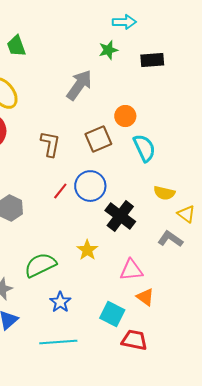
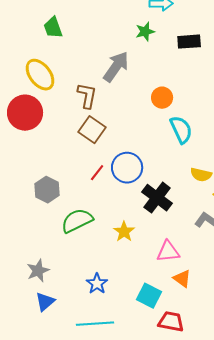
brown square: (98, 139) -> (92, 130), moved, turned -32
brown L-shape: (50, 144) -> (87, 96), moved
green semicircle: (40, 265) -> (77, 221), moved

